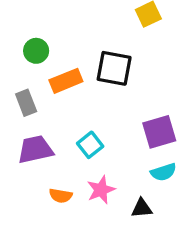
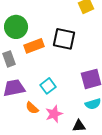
green circle: (36, 51) -> (16, 27), size x1.5
orange semicircle: (61, 196) -> (32, 108), moved, turned 32

